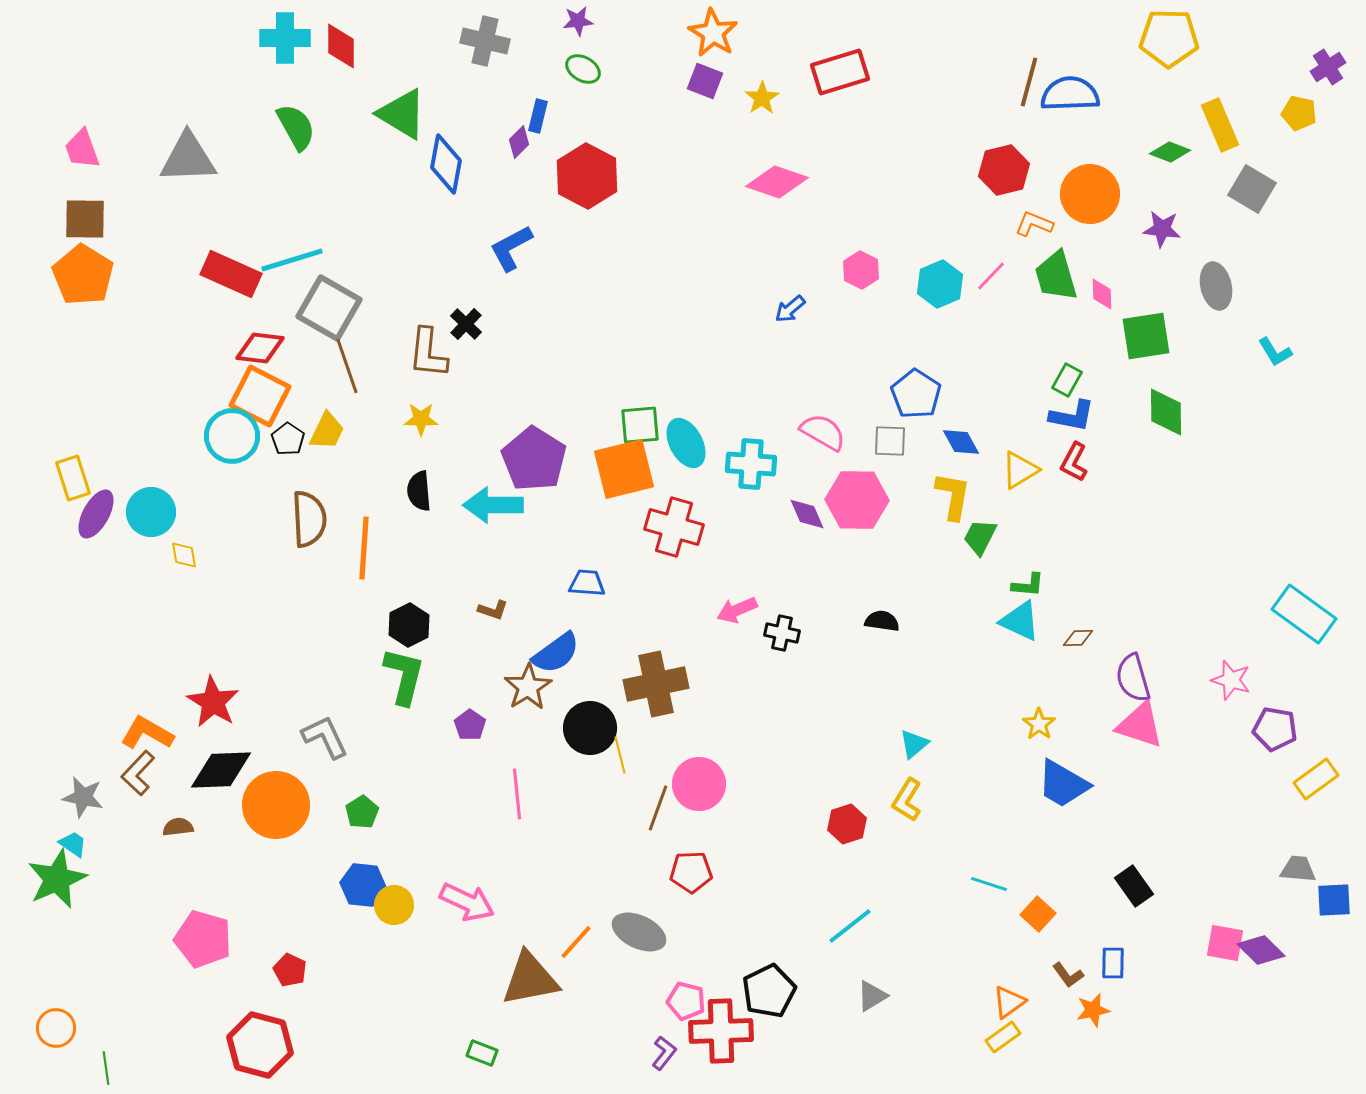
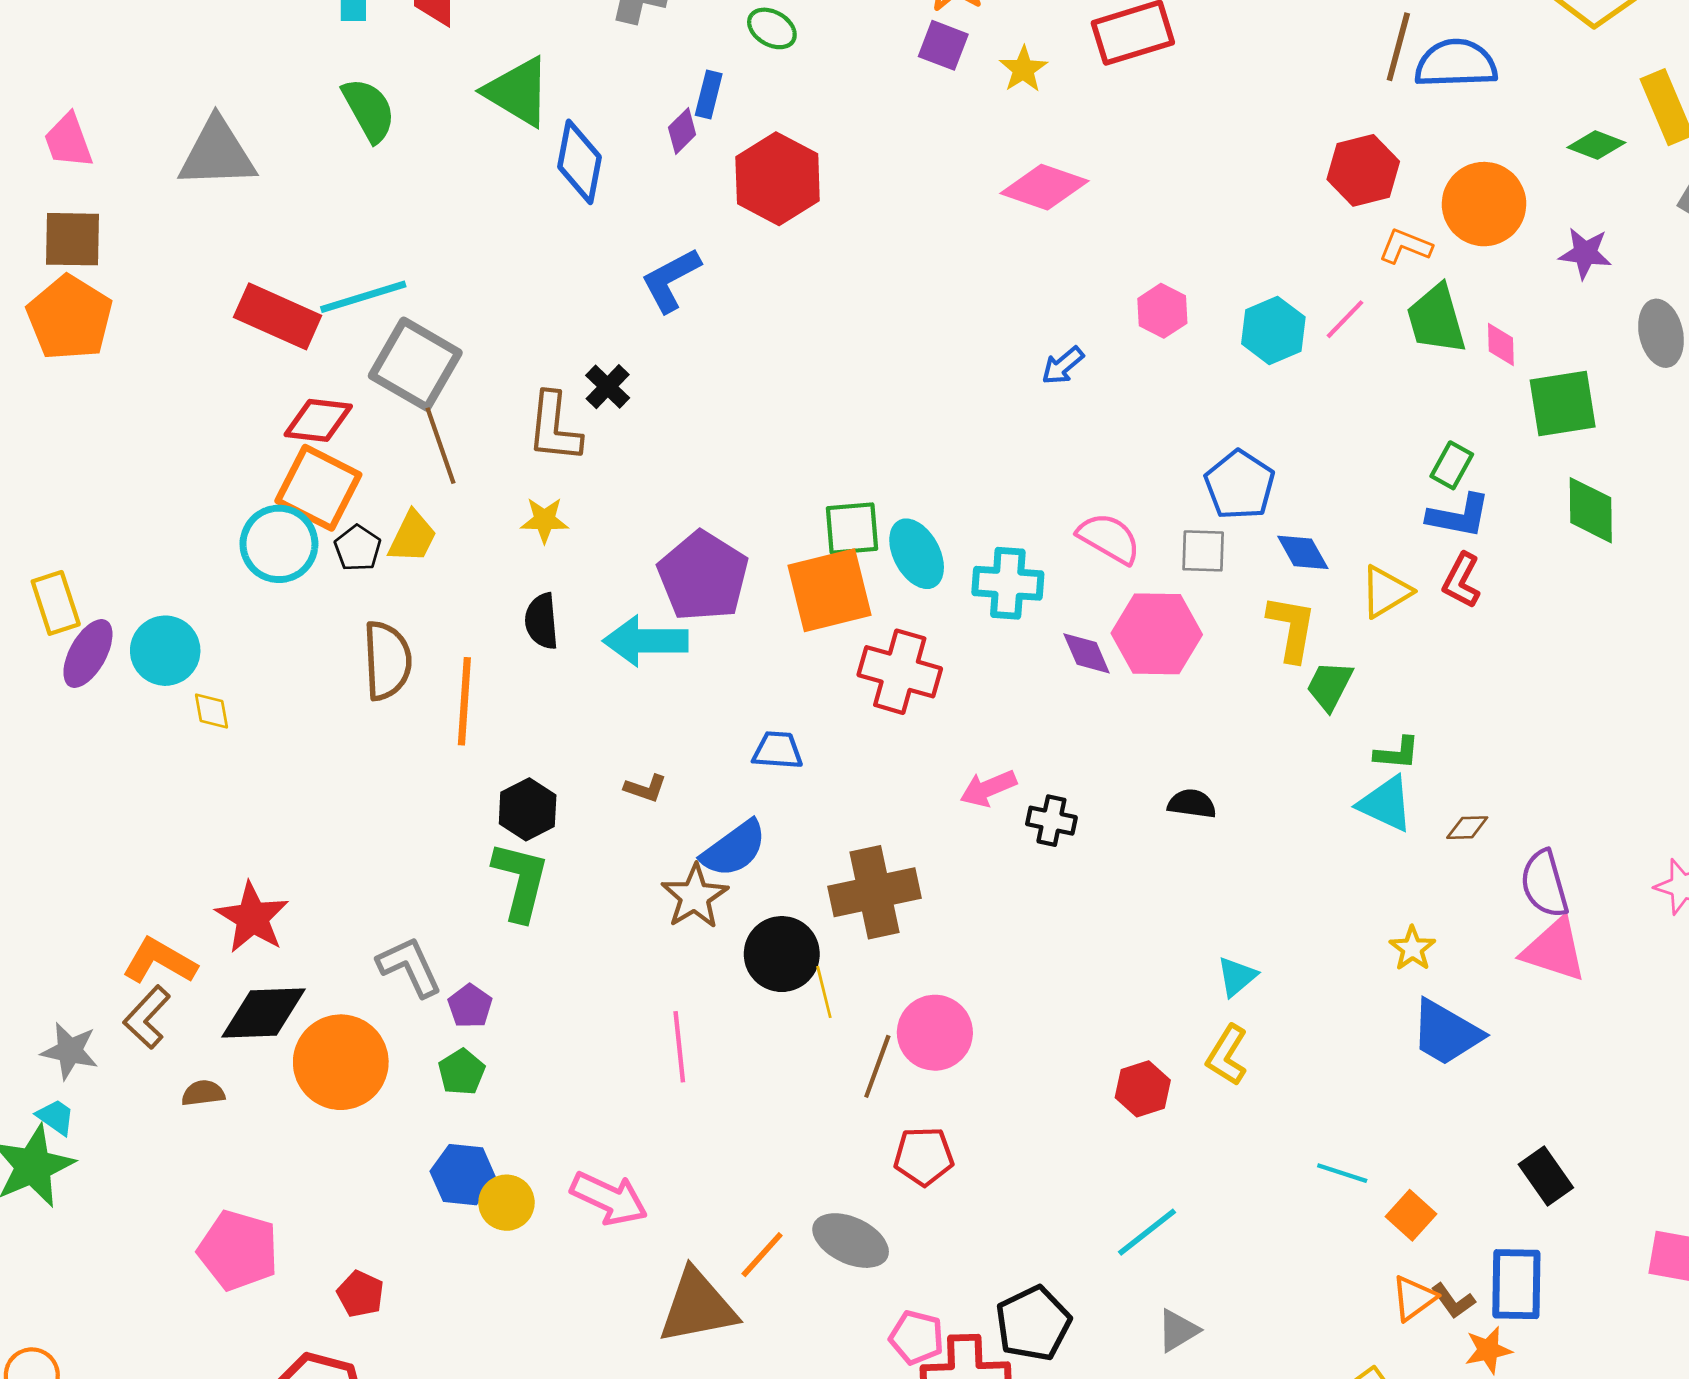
purple pentagon: (470, 725) -> (470, 1006), moved
blue rectangle: (1113, 963) -> (1516, 1284), size x1.6
orange triangle: (1009, 1002) -> (1414, 1298), moved

